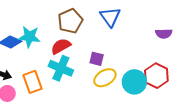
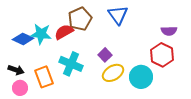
red semicircle: (61, 46) -> (64, 32), moved
purple square: (97, 59) -> (105, 55), turned 32
red hexagon: (156, 76) -> (162, 55), moved

